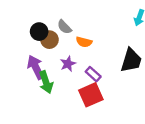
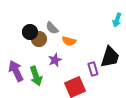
purple arrow: (36, 67) -> (16, 71), moved
purple rectangle: (93, 74) -> (93, 69), moved, turned 32

